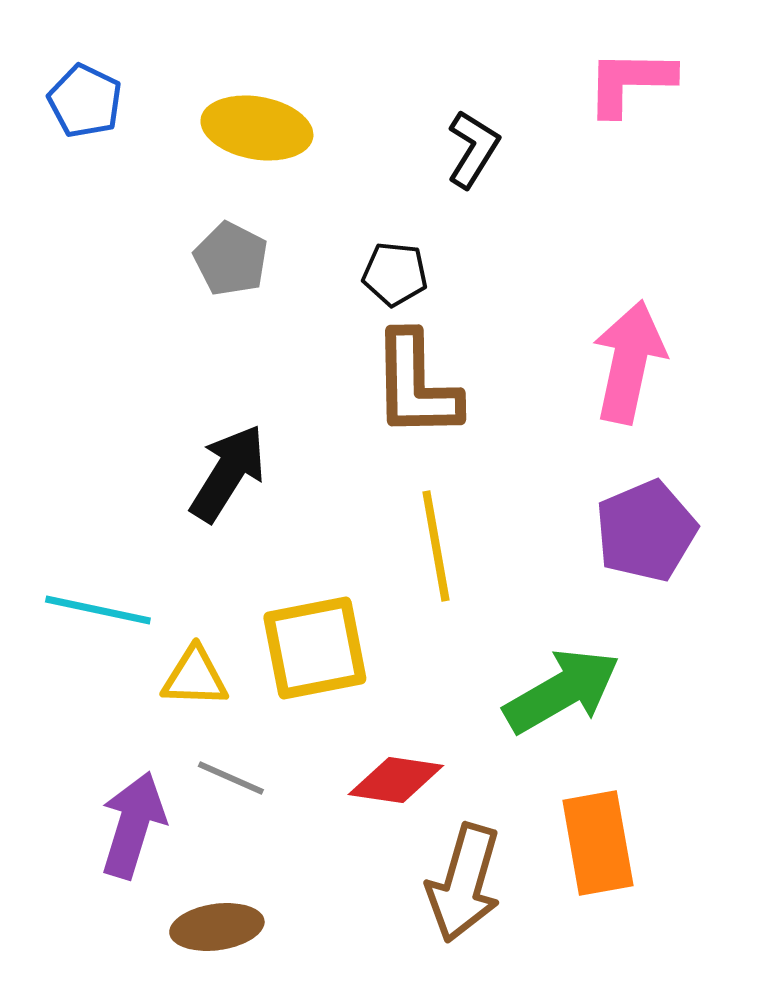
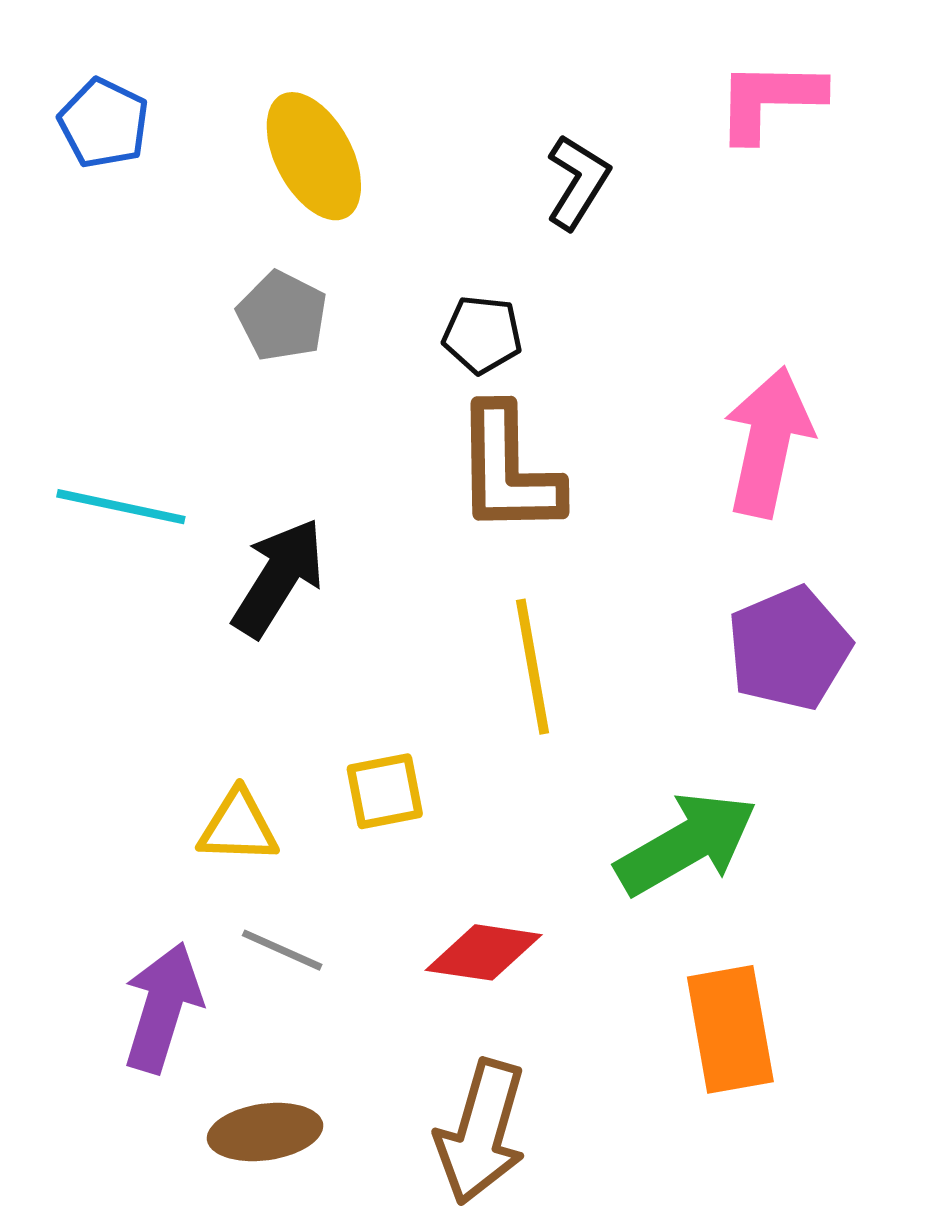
yellow ellipse: (257, 128) -> (314, 156), turned 52
cyan line: (98, 610) -> (121, 507), moved
yellow square: (315, 648) -> (385, 791), size x0.6
brown arrow: (464, 883) -> (481, 1132), moved

